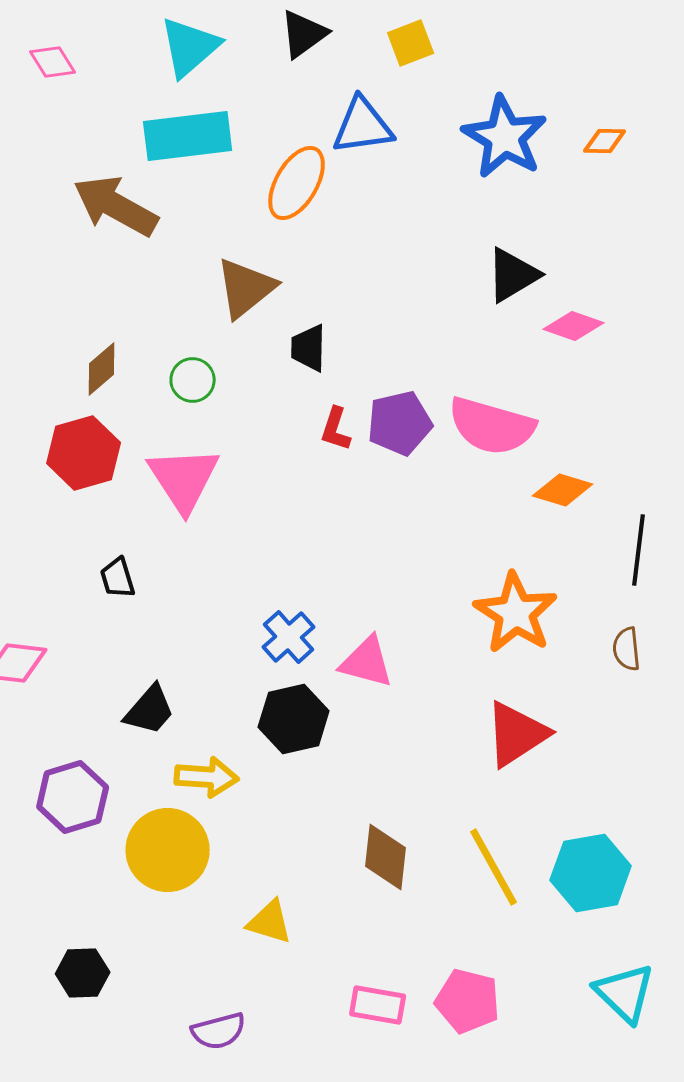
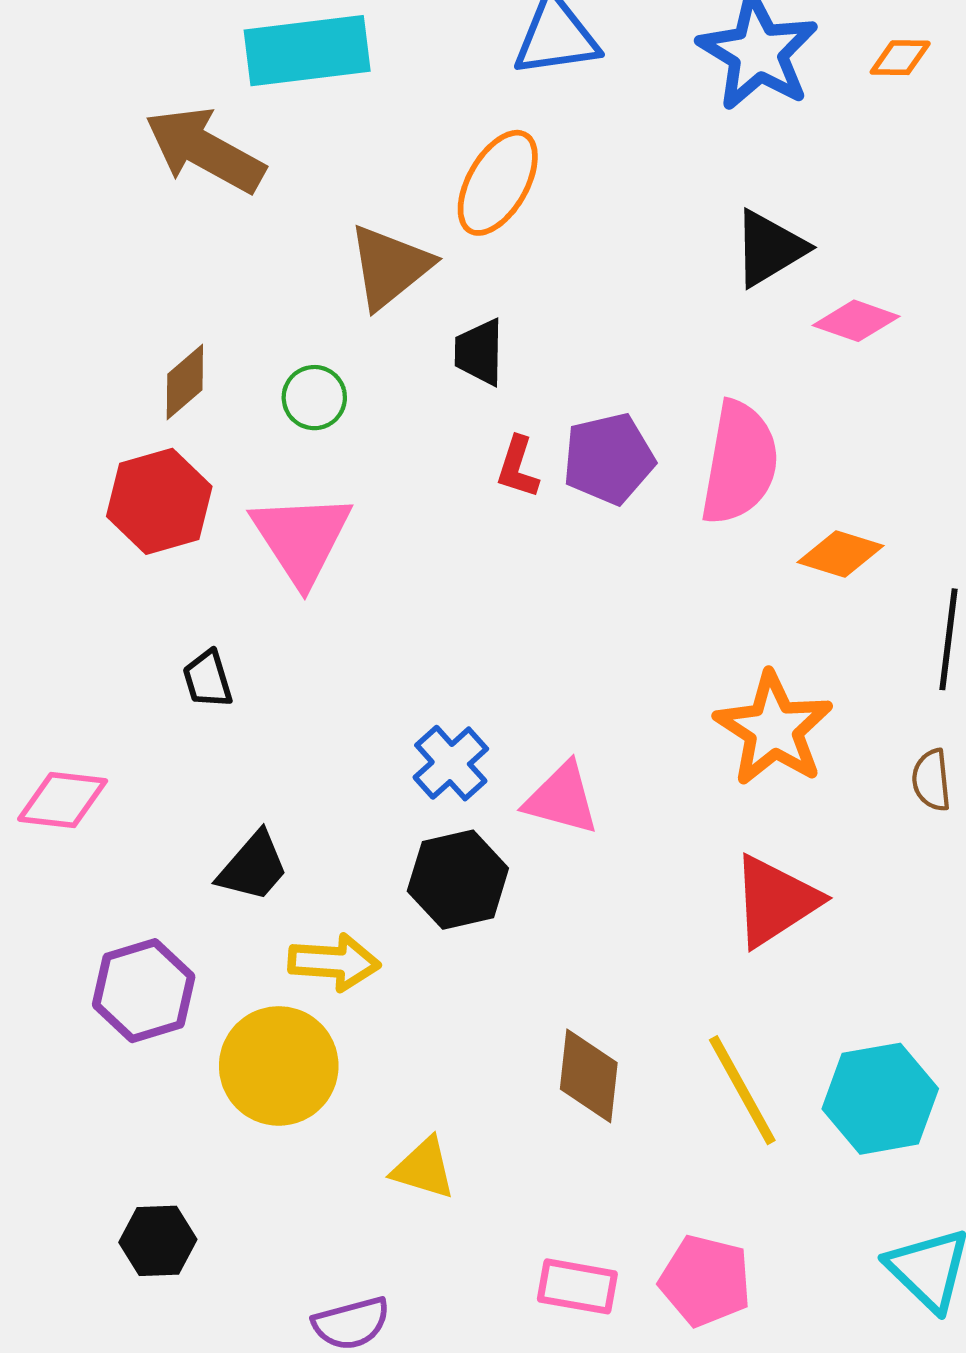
orange ellipse: (297, 183) -> (498, 183), moved
pink semicircle: (492, 426) -> (739, 463), turned -96

